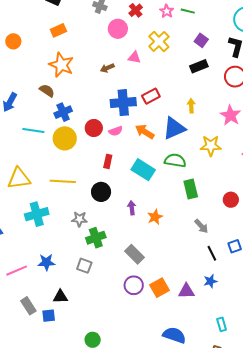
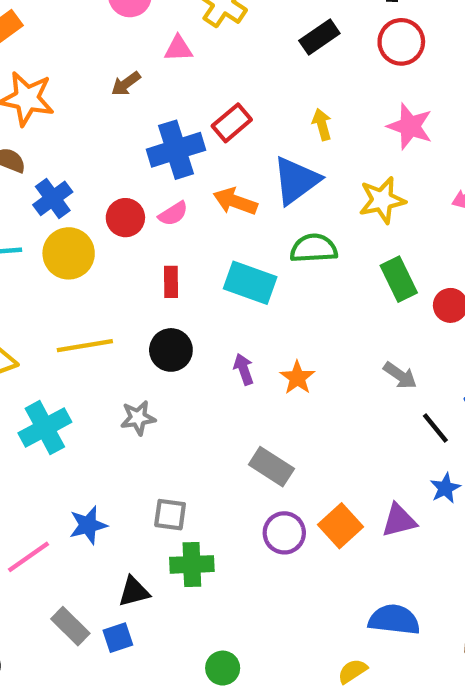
green rectangle: (191, 189) -> (399, 279), moved
green cross: (96, 238) -> (192, 564), moved, turned 30

